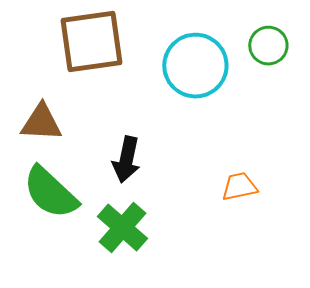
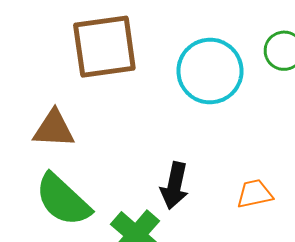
black arrow: (126, 160) -> (174, 186), moved

